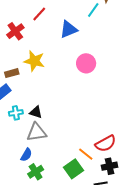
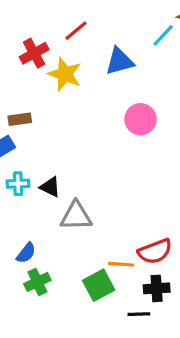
yellow star: (34, 61) -> (65, 74), moved
gray triangle: (37, 132) -> (76, 216), moved
orange line: (86, 154) -> (121, 264), turned -42

